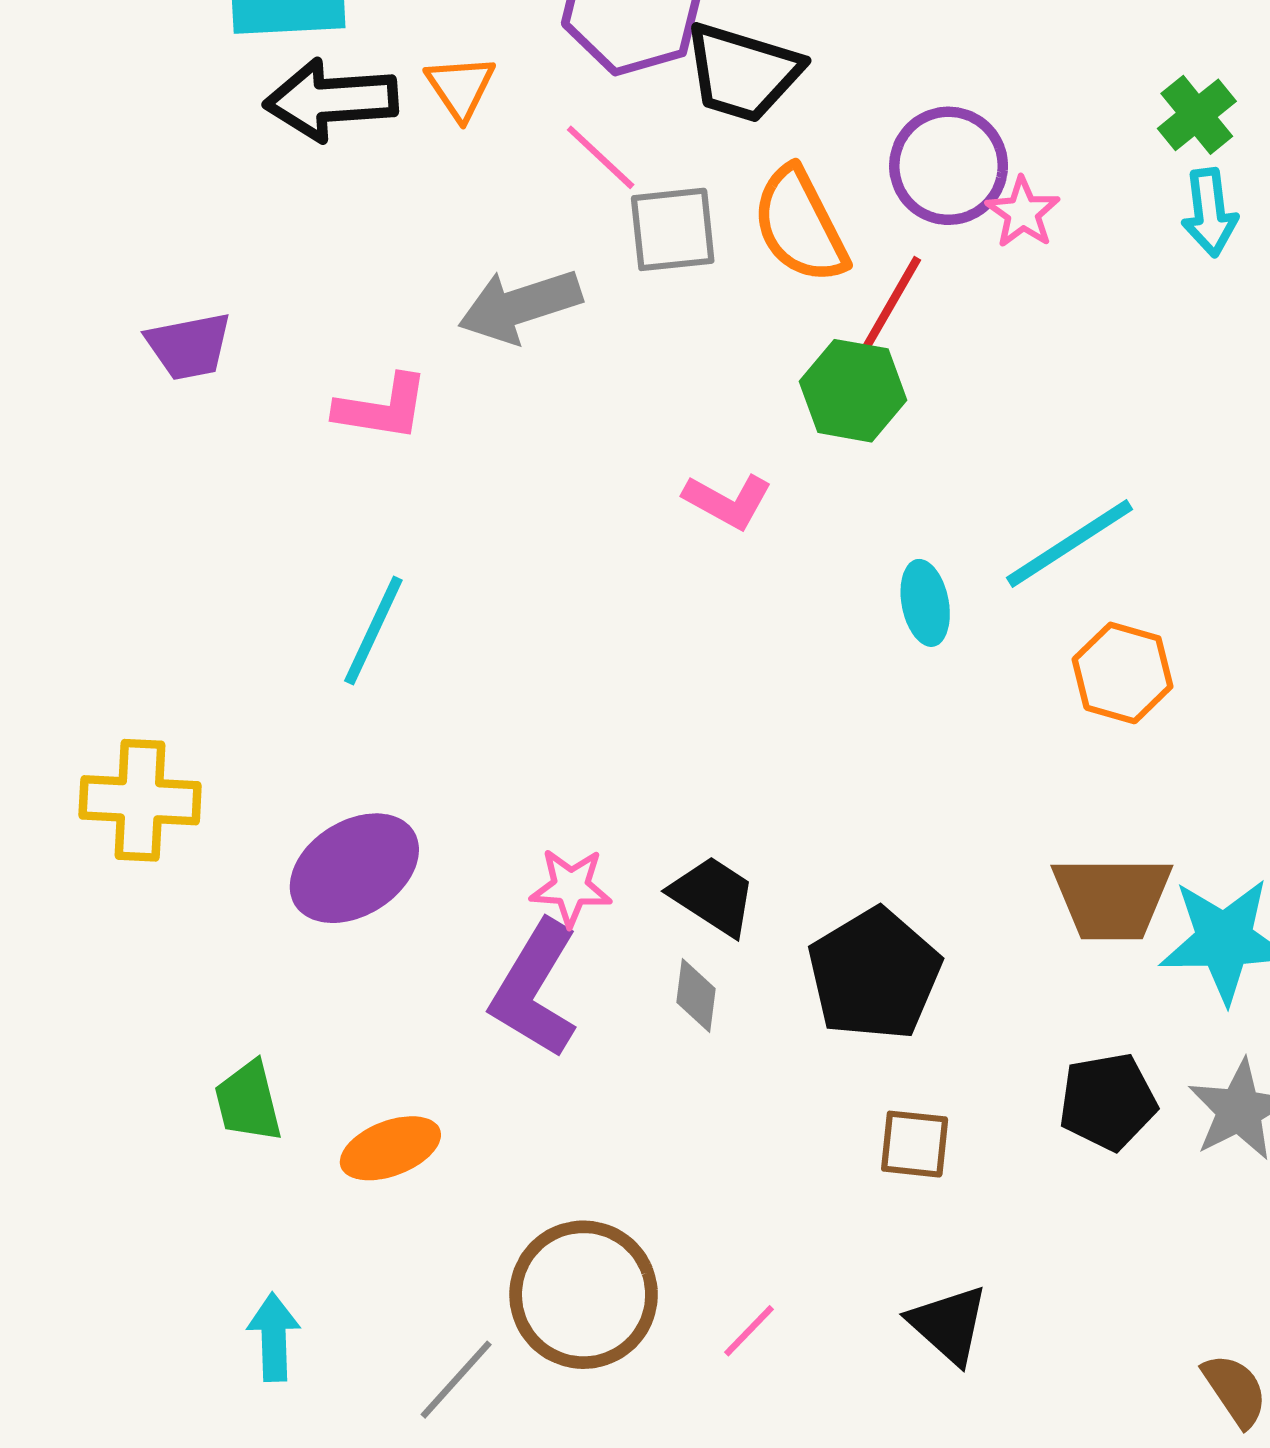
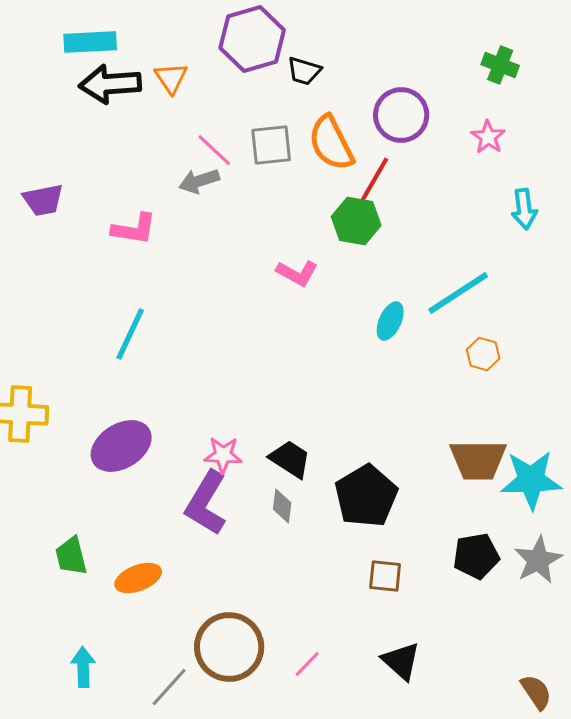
black trapezoid: (743, 72) -> (304, 71), size x0.6
green cross: (1197, 115) -> (500, 65), moved, turned -30
pink line: (601, 157) -> (214, 150), moved
pink star: (1023, 212) -> (488, 137), moved
cyan arrow: (1210, 212) -> (524, 209), moved
gray arrow: (520, 306) -> (199, 181), size x0.7
cyan ellipse: (925, 603) -> (390, 321), turned 36
orange hexagon: (1123, 673) -> (483, 354), size x0.7

